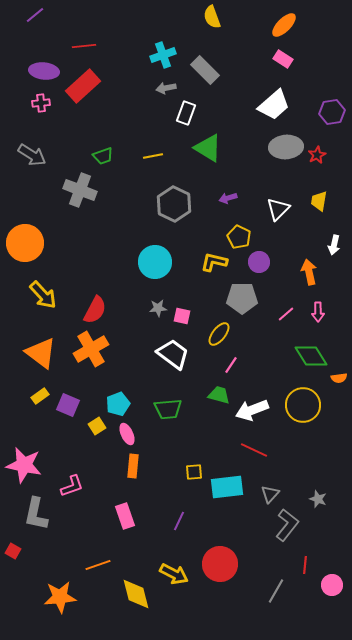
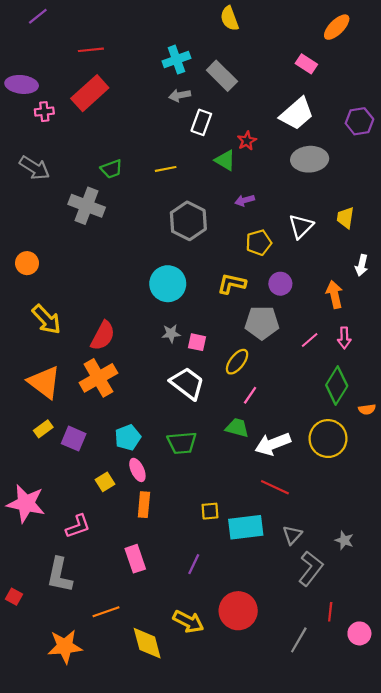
orange ellipse: (284, 25) -> (337, 27), moved
purple ellipse: (44, 71) -> (22, 84), moved
green triangle: (208, 148) -> (225, 160), size x0.7
red star: (317, 155) -> (247, 141), moved
purple arrow: (228, 198) -> (245, 200), moved
yellow pentagon: (239, 237) -> (259, 243), moved, turned 30
orange circle: (25, 243) -> (27, 263), size x0.6
green diamond: (311, 356) -> (337, 385), turned 64
yellow square: (97, 426) -> (105, 482), moved
gray L-shape: (36, 514) -> (59, 575), moved

